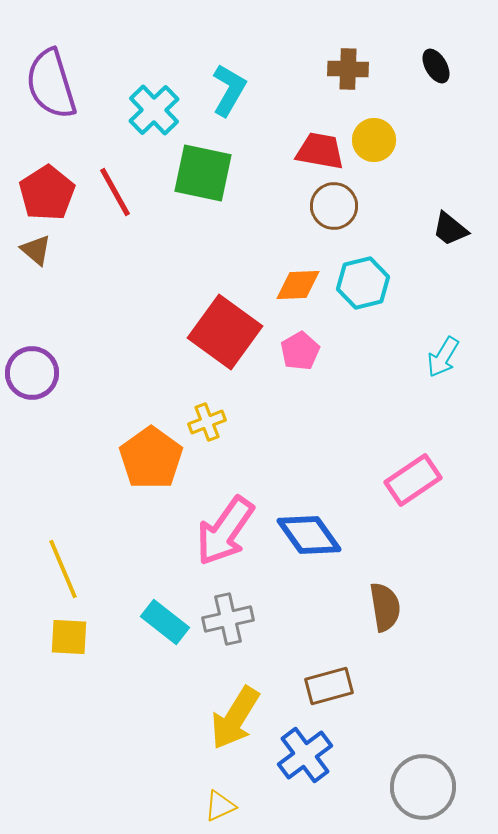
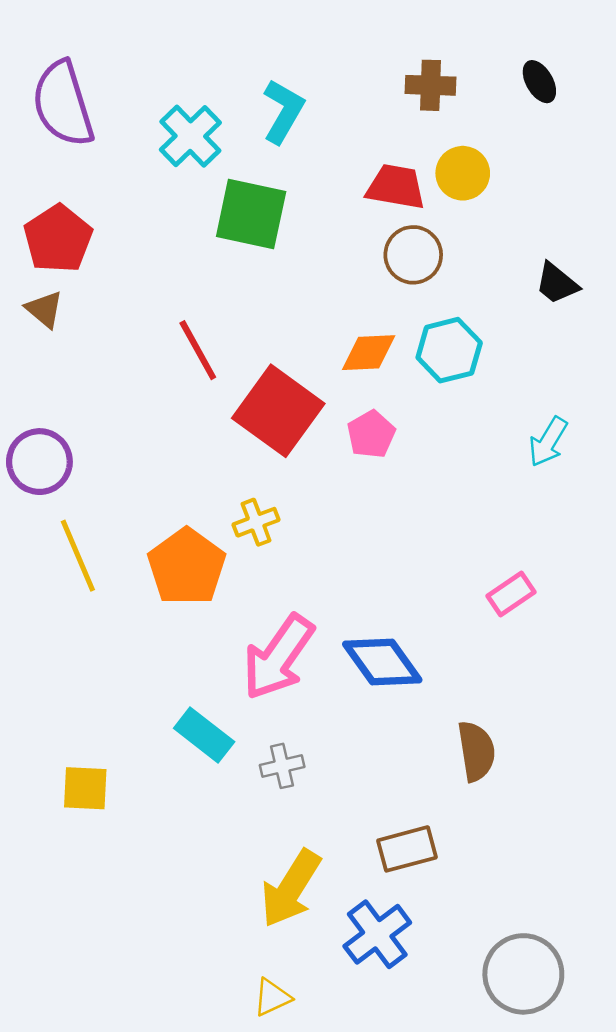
red line: (115, 192) -> (198, 350), moved
pink rectangle: (413, 480) -> (511, 594), size x0.7
yellow line: (63, 569) -> (78, 556), moved
gray cross: (228, 619) -> (282, 766), size x0.7
cyan rectangle: (165, 622) -> (204, 735), moved

